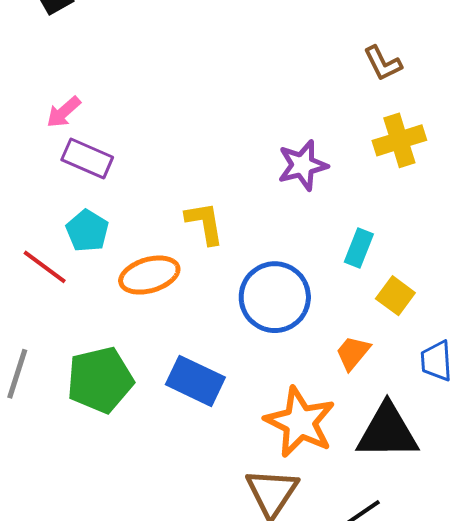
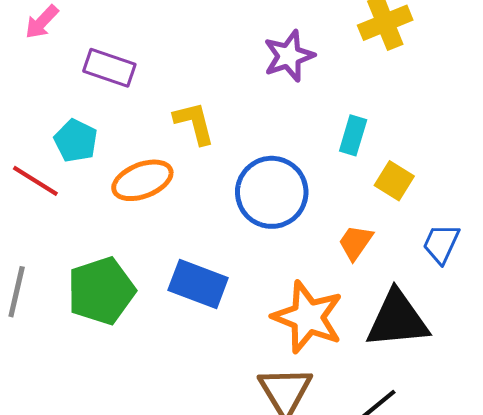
purple rectangle: (87, 159) -> (109, 68), moved
blue trapezoid: (436, 361) -> (441, 244), turned 33

